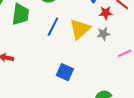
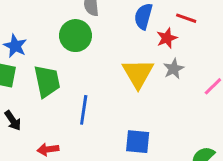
blue line: (53, 27) -> (84, 110), moved

